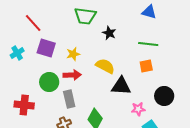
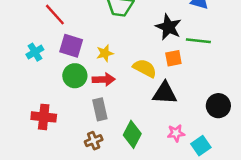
black star: (109, 33) -> (168, 27), moved, size x1.5
orange square: (146, 66) -> (173, 58), moved
green circle: (49, 82) -> (75, 76), moved
pink star: (138, 109) -> (176, 133), moved

